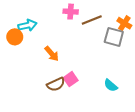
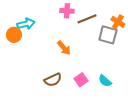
orange arrow: (52, 54) -> (64, 48), moved
pink square: (71, 79) -> (81, 80), moved

